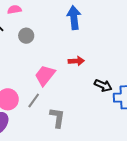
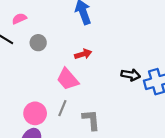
red arrow: (76, 61) -> (83, 54), moved
pink trapezoid: (45, 75) -> (68, 79), turned -65

